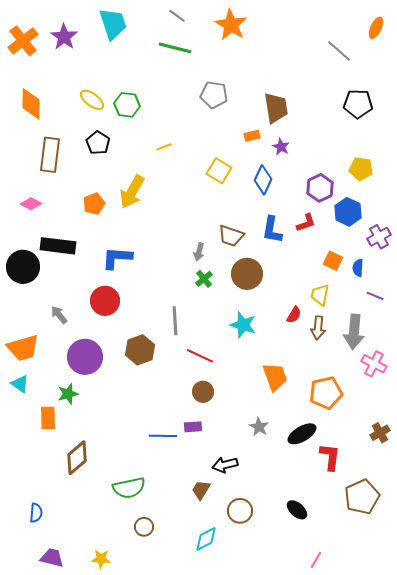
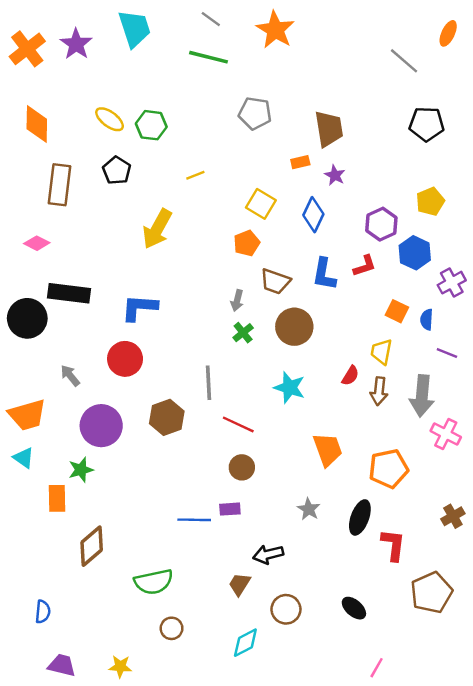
yellow pentagon: (361, 169) -> (430, 201), turned -30
orange pentagon: (94, 204) -> (247, 243), moved
black ellipse: (302, 434) -> (360, 517), turned -40

